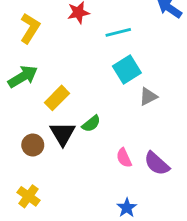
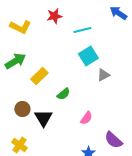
yellow L-shape: (30, 28) -> (20, 27), turned 85
black triangle: (63, 134) -> (43, 118), moved
pink semicircle: (124, 158) -> (86, 118), turned -120
purple semicircle: (157, 164) -> (113, 140), moved

